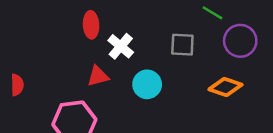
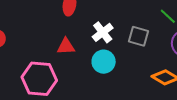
white cross: (121, 46) -> (103, 32), moved

